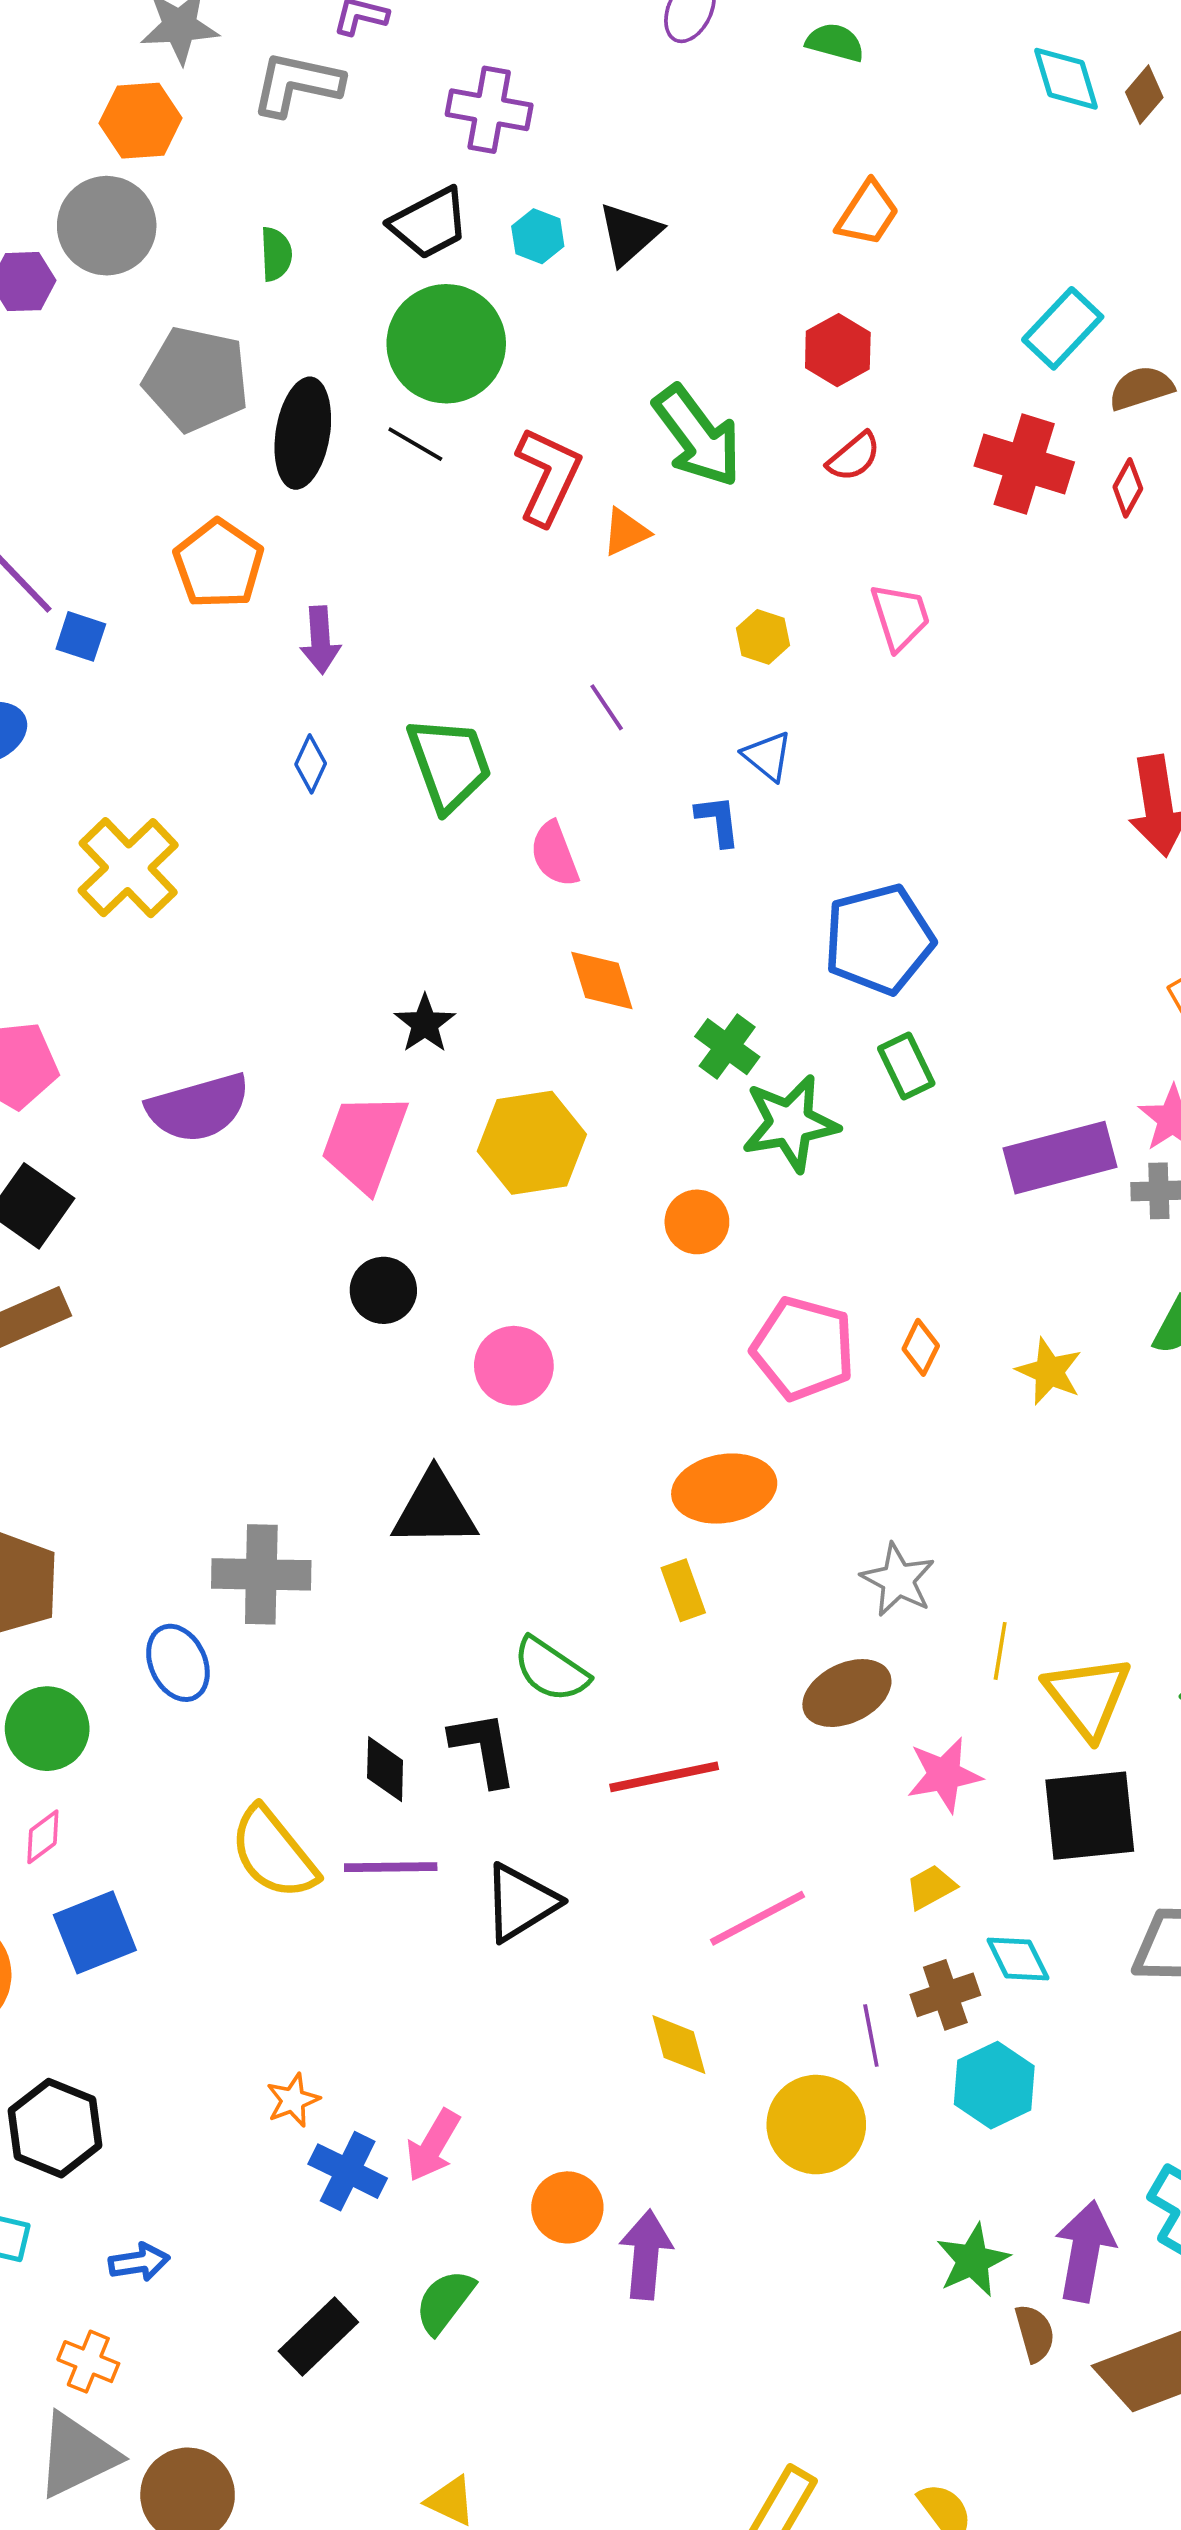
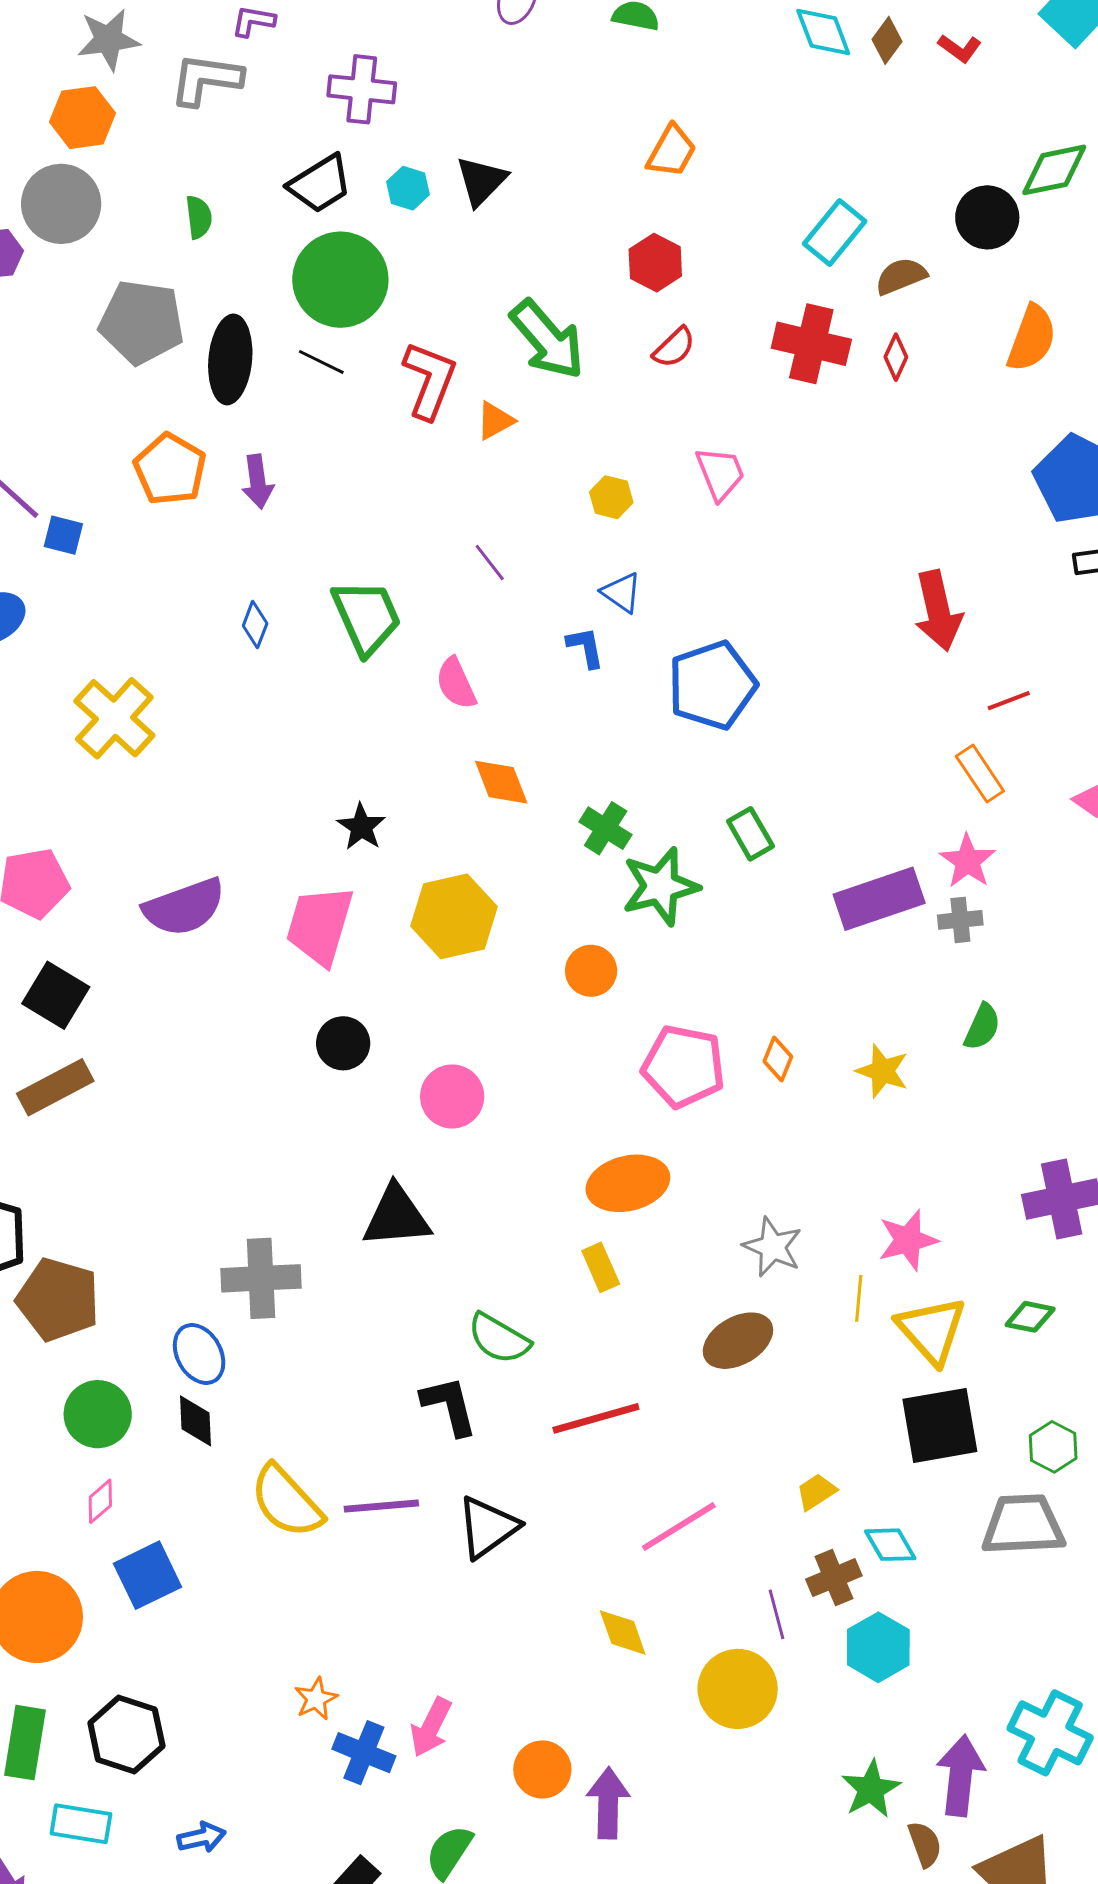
purple arrow: (320, 640) -> (258, 482), moved
blue pentagon: (879, 939) -> (712, 685), moved
black diamond: (385, 1769) -> (195, 1421), moved
pink star: (944, 1775) -> (908, 1240), moved

